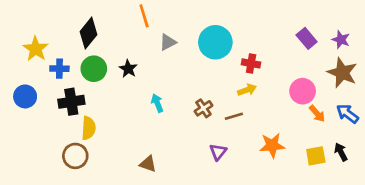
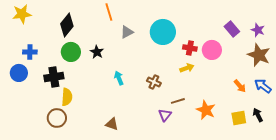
yellow star: (36, 49) -> (22, 14), moved, turned 30
blue cross: (59, 69) -> (30, 52), moved
pink circle: (303, 91) -> (212, 50), moved
brown cross: (203, 108) -> (154, 82), turned -32
brown line: (234, 116) -> (178, 101), moved
orange star: (272, 145) -> (206, 110), turned 30

